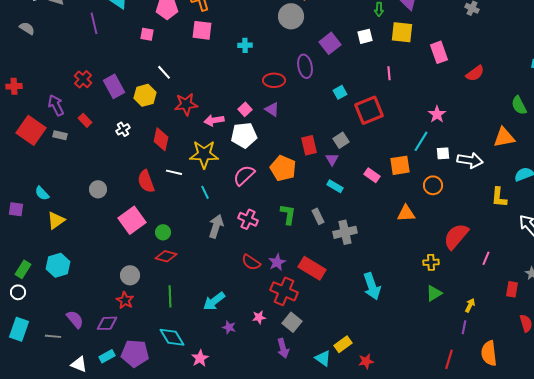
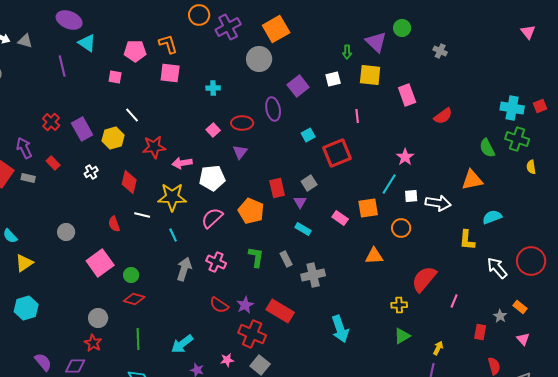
pink square: (245, 109) -> (213, 130), moved
purple triangle: (272, 109) -> (240, 152), turned 35
red semicircle: (146, 181) -> (114, 224), size x0.7

